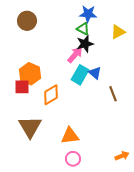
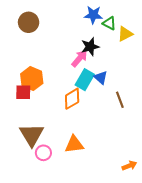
green triangle: (83, 29) -> (109, 23), moved
orange diamond: (51, 95) -> (72, 99), moved
pink circle: (73, 159) -> (43, 153), moved

